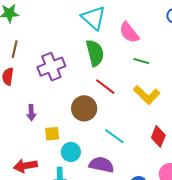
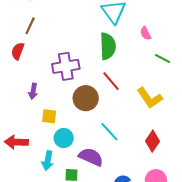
pink semicircle: (129, 33) -> (145, 33), size x0.6
green line: (141, 61) -> (162, 59), moved
purple cross: (51, 67) -> (66, 66), moved

